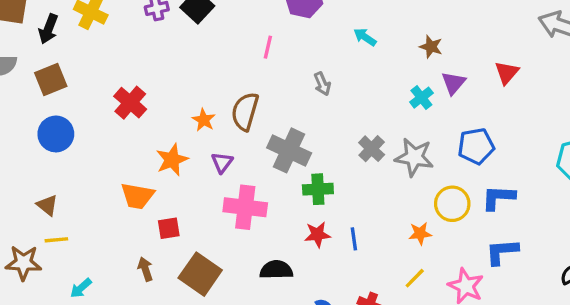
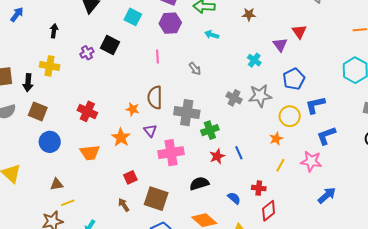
brown star: (431, 47) -> (249, 14), moved
brown square: (51, 80) -> (38, 111), turned -30
purple triangle: (453, 83) -> (280, 45), moved
orange trapezoid: (137, 196) -> (90, 153), moved
brown triangle: (47, 205) -> (57, 184), turned -32

